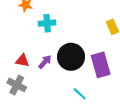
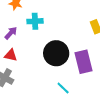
purple arrow: (45, 62) -> (11, 33), moved

